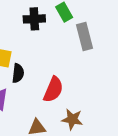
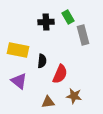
black semicircle: (18, 73) -> (42, 61), moved

